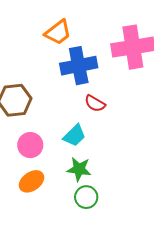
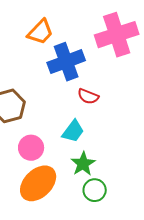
green star: (79, 169) -> (83, 164), turned -30
orange ellipse: (32, 181) -> (38, 183), size x1.5

